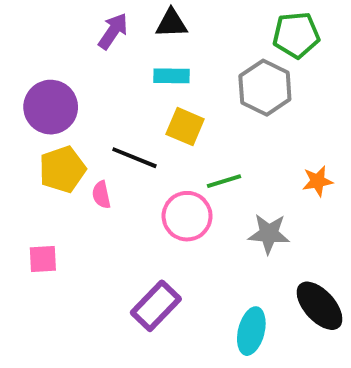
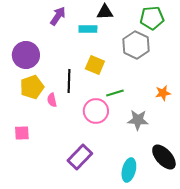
black triangle: (171, 23) -> (105, 12), moved
cyan rectangle: (171, 76) -> (88, 29), moved
black line: (134, 158) -> (69, 81), turned 70

